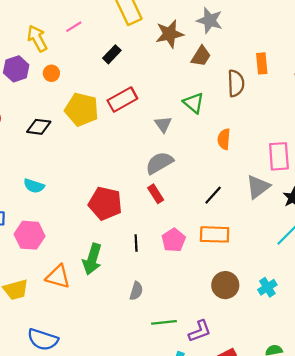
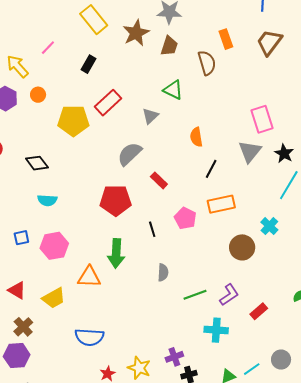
gray triangle: (163, 124) -> (150, 116), turned 36
black diamond: (39, 127) -> (37, 163), moved, turned 60
orange semicircle: (224, 139) -> (196, 137), moved
gray semicircle: (159, 163) -> (130, 154), moved
cyan cross: (267, 287) -> (269, 226), moved

